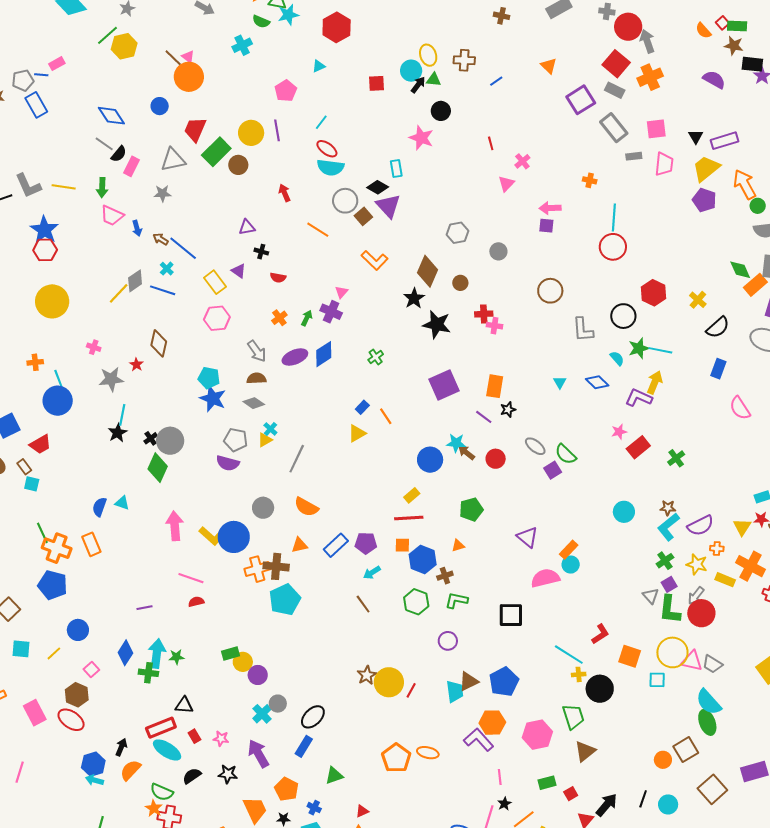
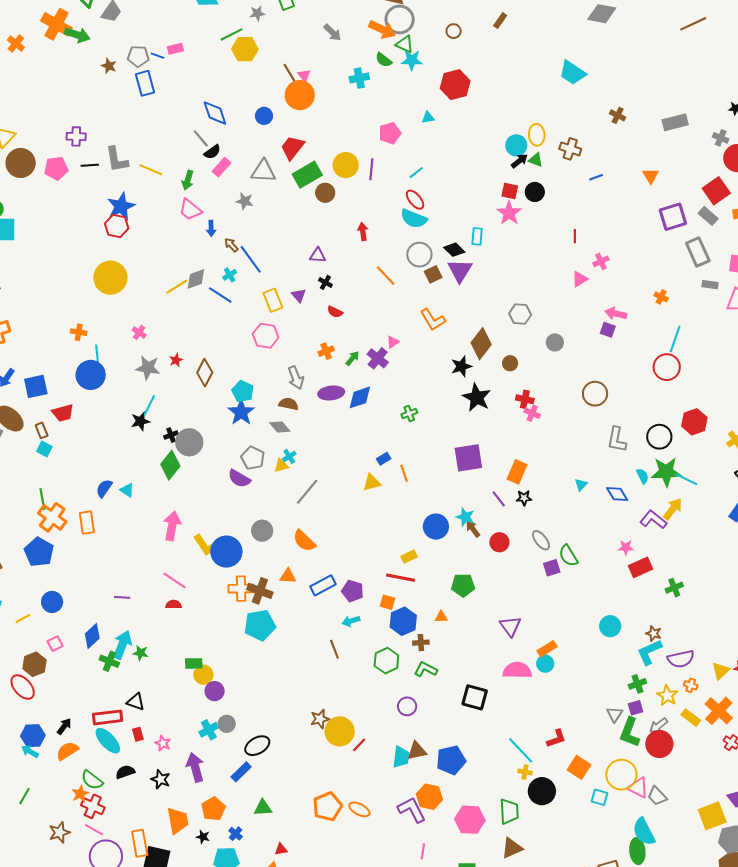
red square: (377, 83) -> (510, 191), moved
brown diamond: (159, 343) -> (205, 373), moved
green star: (639, 348) -> (666, 472), size x1.4

